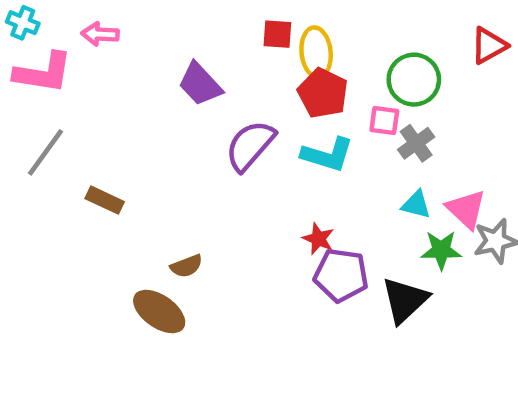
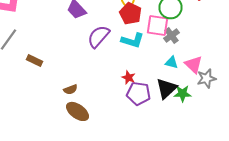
pink square: (384, 121) -> (158, 25), size x1.6
green star: (441, 250) -> (182, 93), moved
black triangle: (405, 300) -> (166, 88), moved
brown ellipse: (159, 312) -> (78, 111), moved

